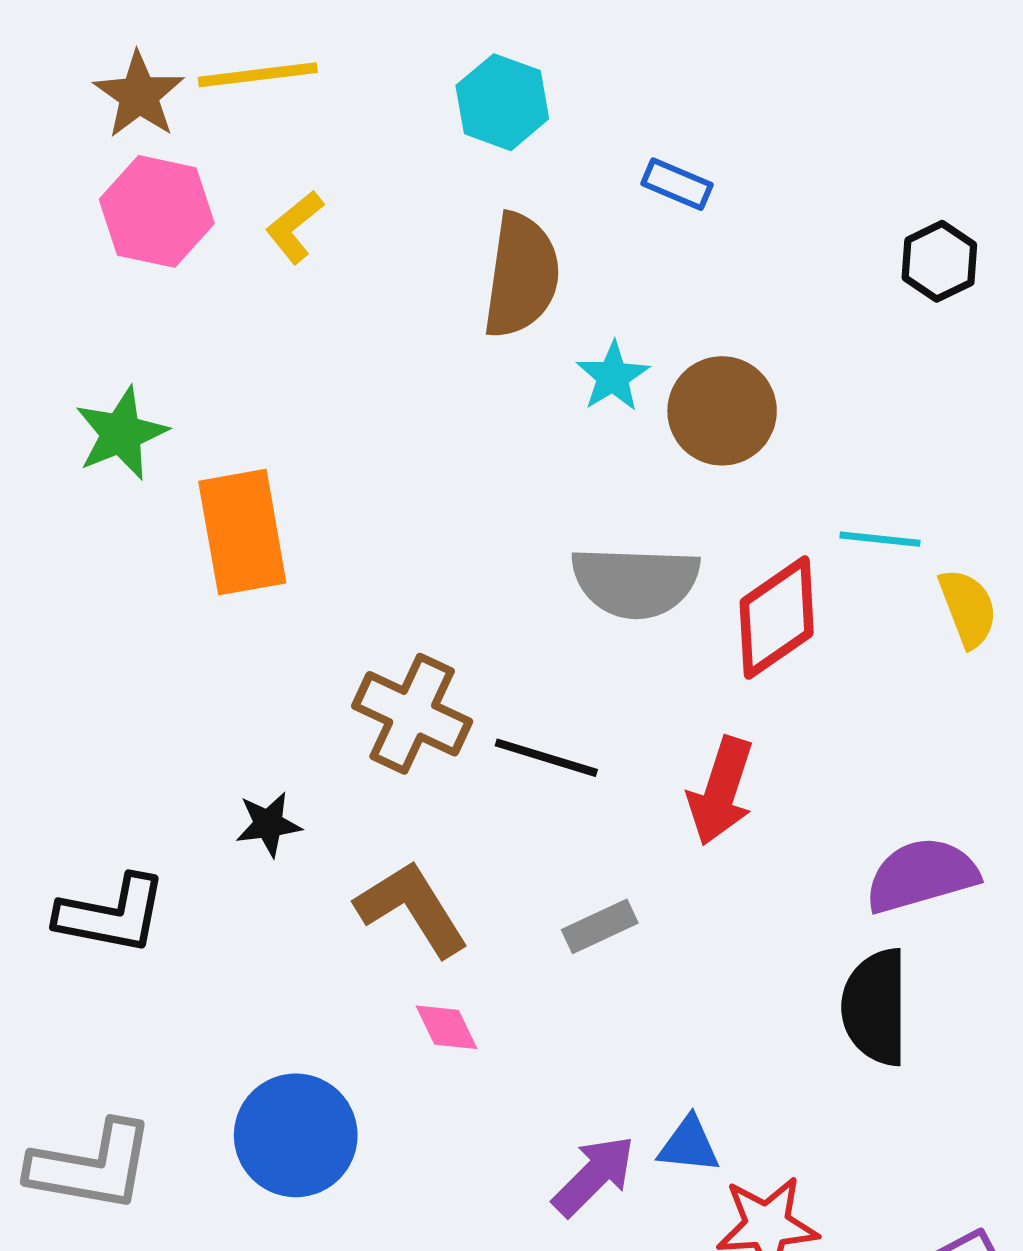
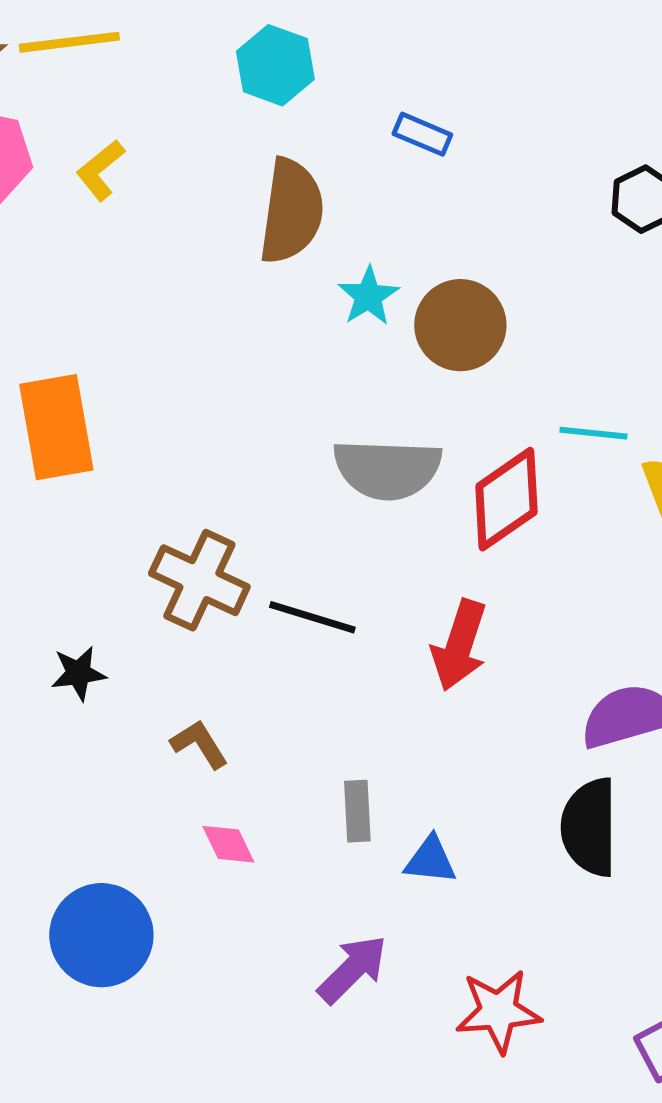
brown L-shape: (412, 909) -> (199, 744), size x0.6
gray rectangle: (600, 926) -> (357, 811), moved, turned -68
blue triangle: (689, 1145) -> (430, 860), moved

